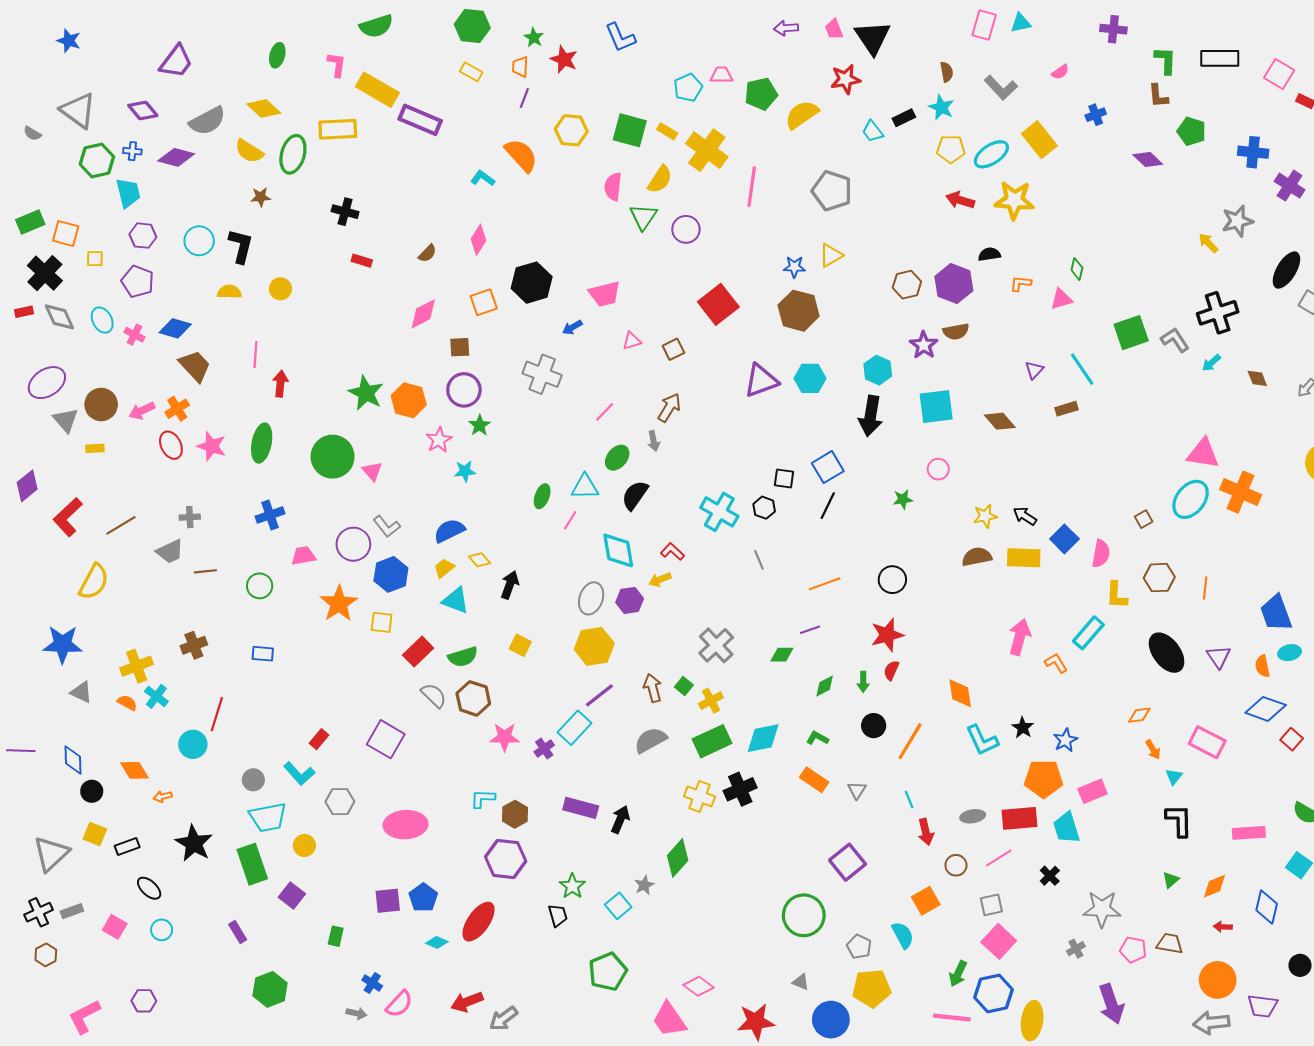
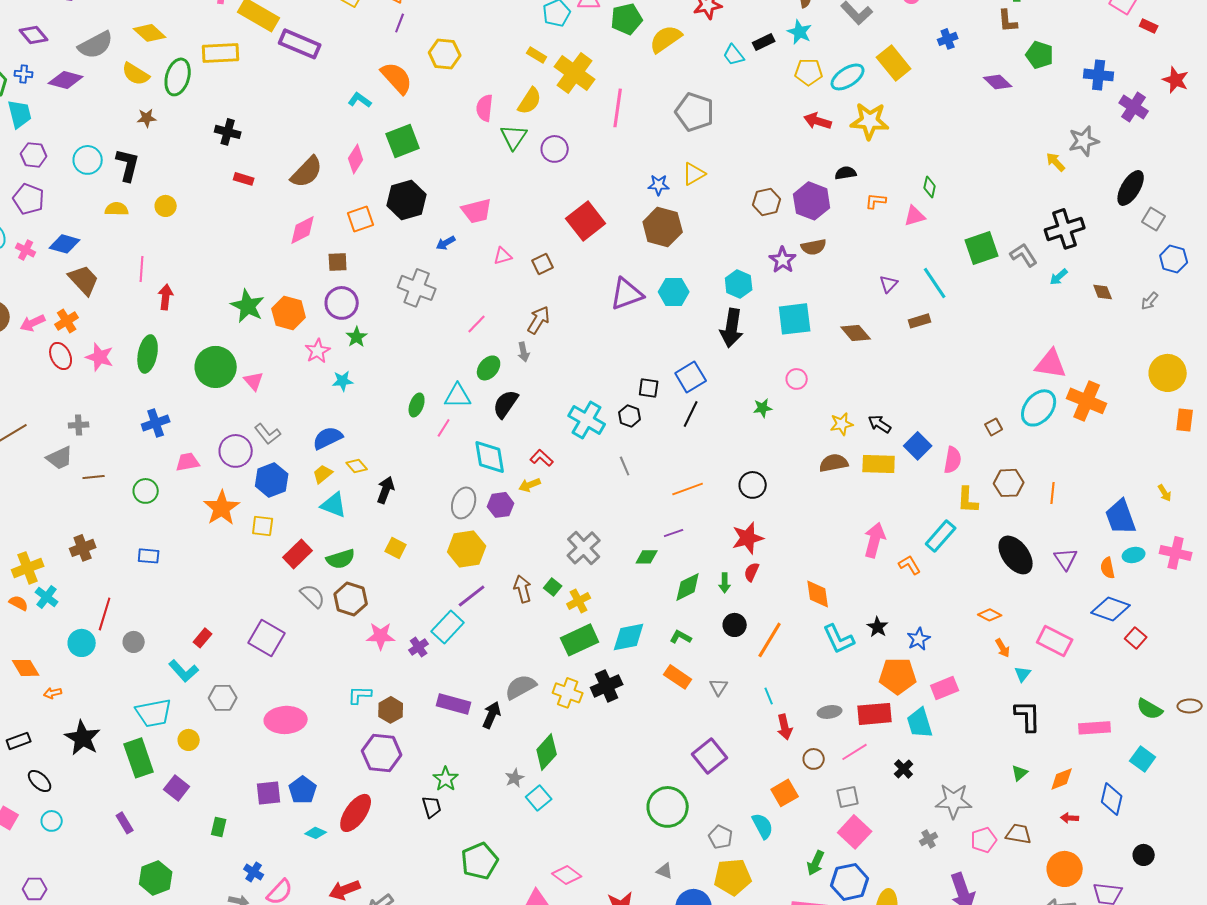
green square: (630, 130) -> (403, 141), moved, turned -36
brown semicircle: (427, 253) -> (307, 172), size x1.8
green diamond: (825, 686) -> (688, 587), size x1.4
orange diamond: (1139, 715) -> (990, 615), turned 35
gray semicircle: (651, 740) -> (521, 687), moved
gray circle: (253, 780) -> (134, 642), moved
cyan square: (618, 906) -> (539, 798), moved
pink pentagon: (1133, 950) -> (984, 840), turned -30

